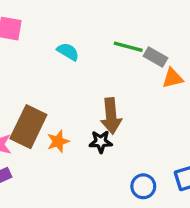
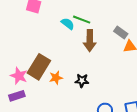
green line: (128, 47) -> (82, 20), moved
brown arrow: (111, 116) -> (90, 41), moved

